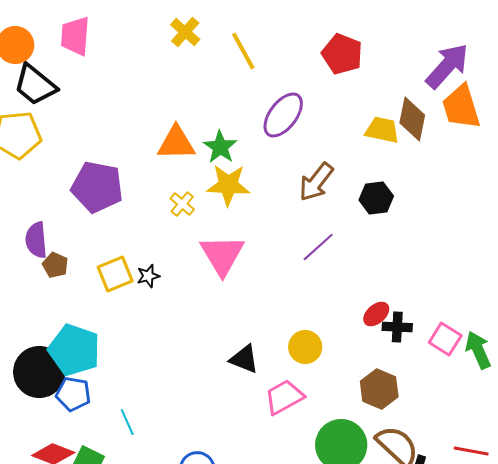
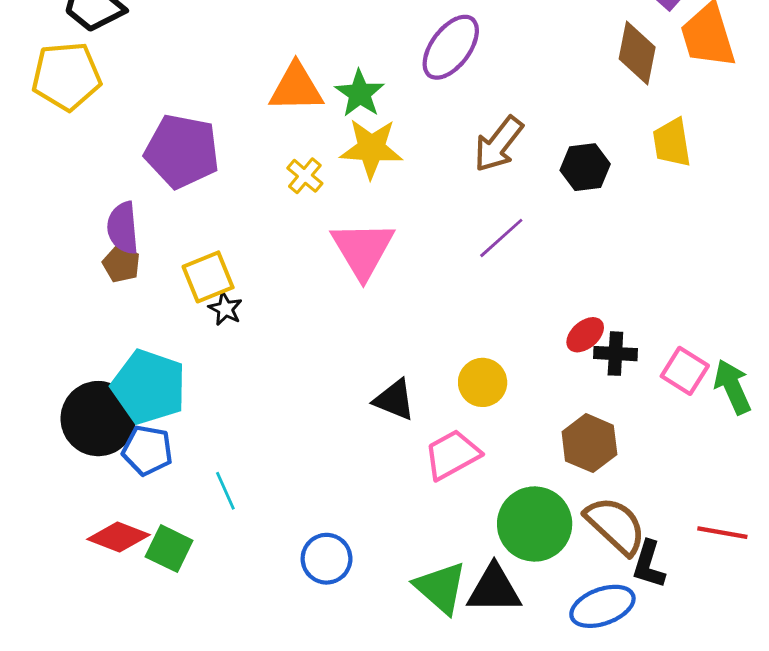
yellow trapezoid: (382, 130) -> (672, 143), moved, turned -111
purple semicircle: (36, 240) -> (123, 228), moved
black star: (148, 276) -> (225, 309), moved, turned -30

